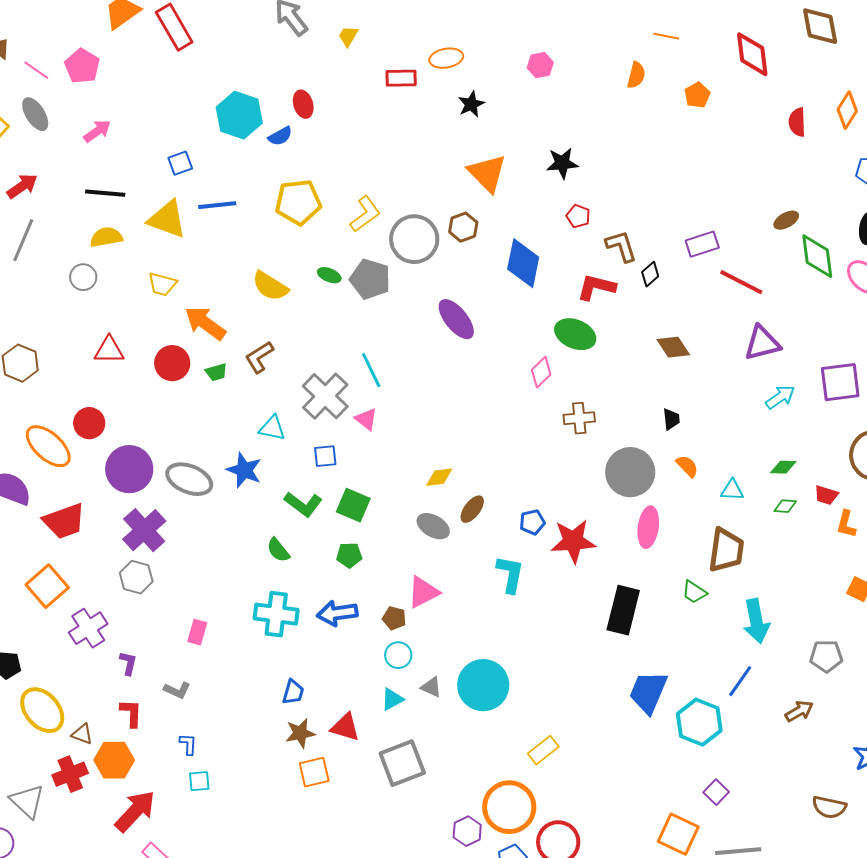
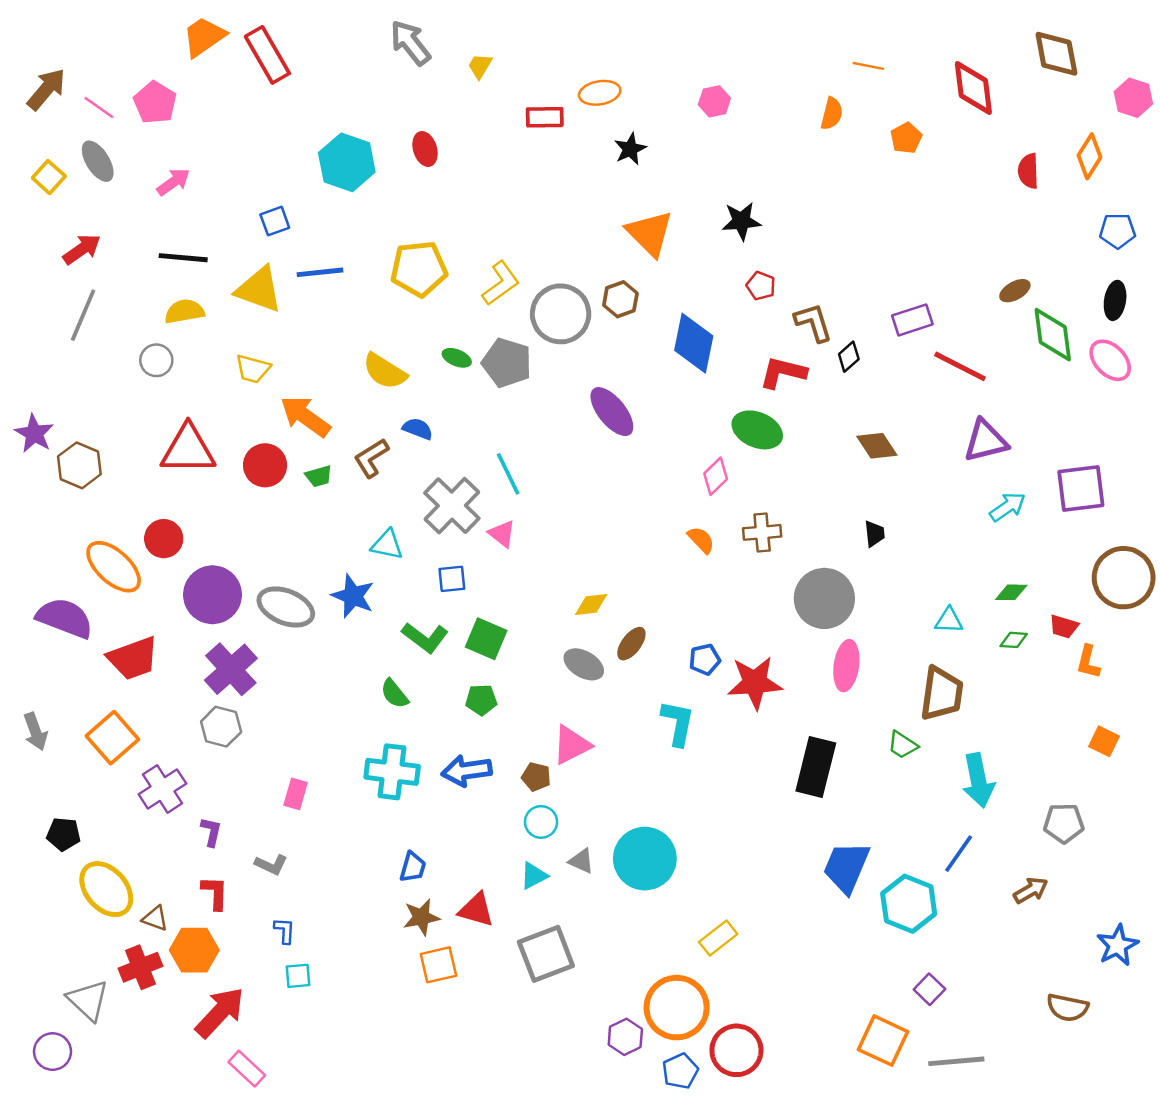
blue semicircle: (280, 136) -> (418, 429), moved, turned -130
red triangle: (109, 350) -> (188, 449), size x1.5
orange semicircle: (687, 466) -> (701, 540), moved

